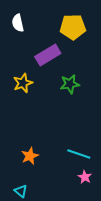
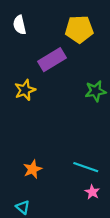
green star: (70, 84) -> (95, 91), moved

